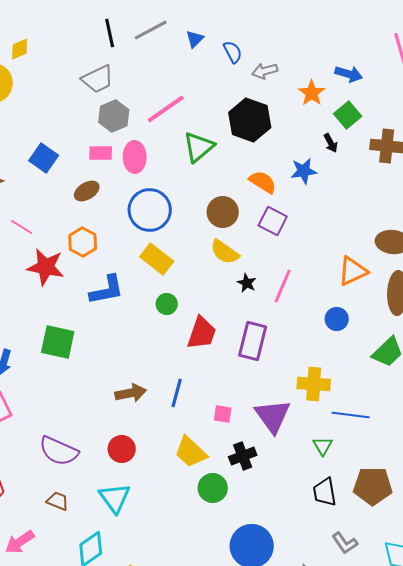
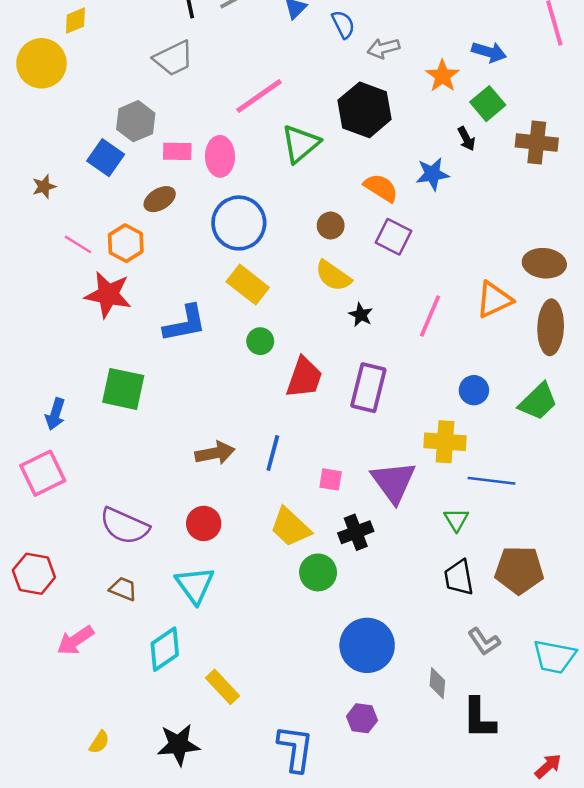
gray hexagon: (114, 116) -> (136, 121), moved
brown circle: (223, 212) -> (331, 225), size x0.7
orange hexagon: (83, 242) -> (126, 243), moved
pink line: (283, 286) -> (430, 316), moved
blue circle: (337, 319) -> (474, 390), moved

